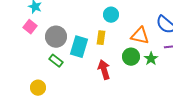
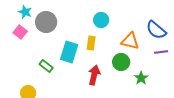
gray circle: (56, 37) -> (46, 22), moved
green star: (151, 59) -> (141, 78), moved
red arrow: (104, 70) -> (94, 75), turned 30

